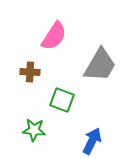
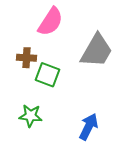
green square: (62, 100) -> (48, 75), moved

